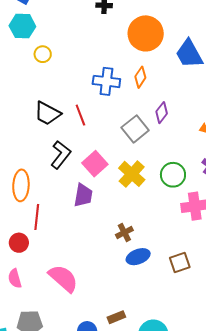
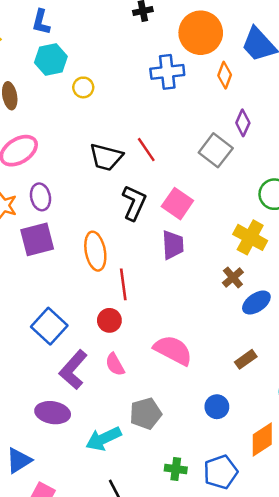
orange diamond: (140, 77) -> (225, 75), moved
blue cross: (106, 81) -> (167, 72), moved
yellow cross: (132, 174) -> (250, 237), moved
brown rectangle: (116, 317) -> (246, 359), moved

